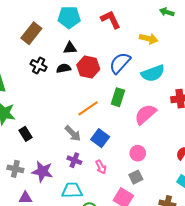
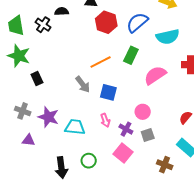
black cross: (39, 66) -> (43, 25), moved
black semicircle: (64, 68) -> (62, 11), moved
blue square: (100, 138) -> (108, 92), turned -30
purple cross: (74, 160) -> (126, 129), moved
gray square: (136, 177) -> (148, 135), moved
cyan trapezoid: (72, 190) -> (75, 127), moved

